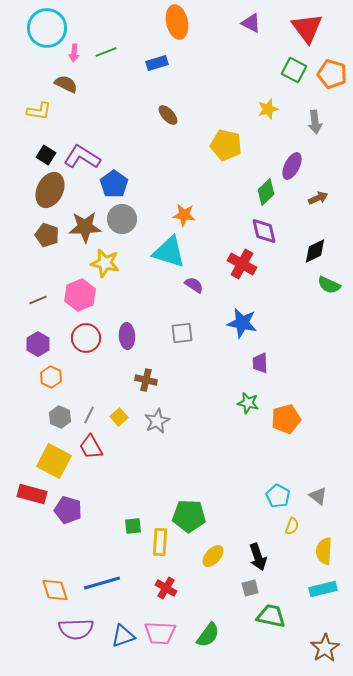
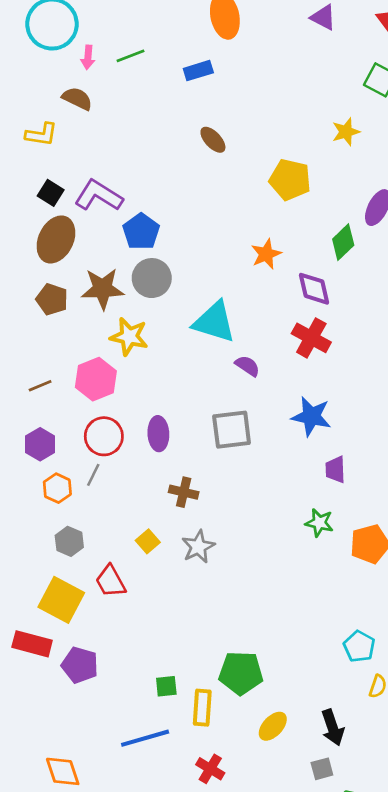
orange star: (184, 215) -> (266, 254), moved, turned -30
purple diamond: (264, 231) -> (314, 289), moved
gray square: (182, 333) -> (232, 430), size x1.4
gray line: (89, 415) -> (93, 475), moved
blue line: (102, 583) -> (145, 738), moved

